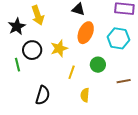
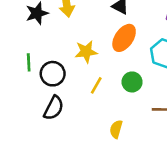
black circle: (32, 50) -> (53, 74), moved
yellow semicircle: (85, 95) -> (116, 129), moved

